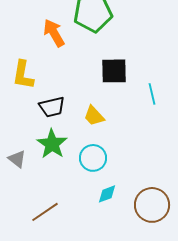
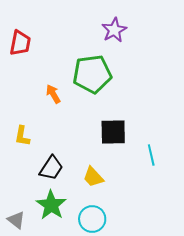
orange arrow: (54, 33) -> (53, 94), size x0.7
yellow L-shape: (23, 75) -> (22, 136), size x0.7
black trapezoid: (52, 107) -> (51, 168), turned -44

